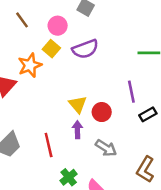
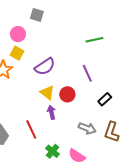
purple semicircle: (85, 49) -> (45, 67), moved
black rectangle: (148, 114) -> (105, 99), moved
gray arrow: (106, 148) -> (87, 128), moved

